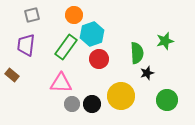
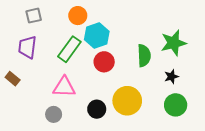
green star: (165, 41) -> (173, 43), size x1.4
black star: (147, 73) -> (171, 77), moved
gray circle: (72, 104) -> (54, 114), moved

